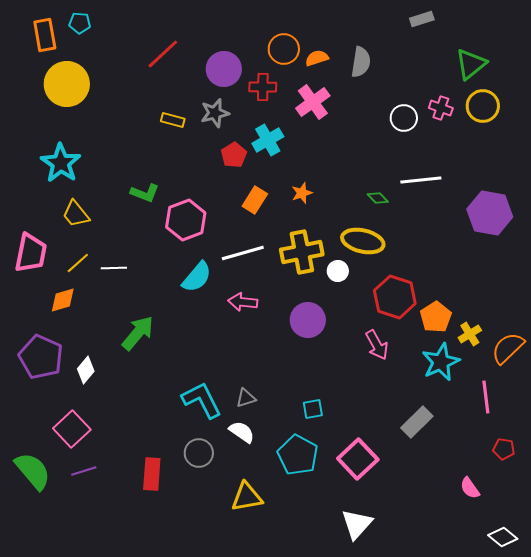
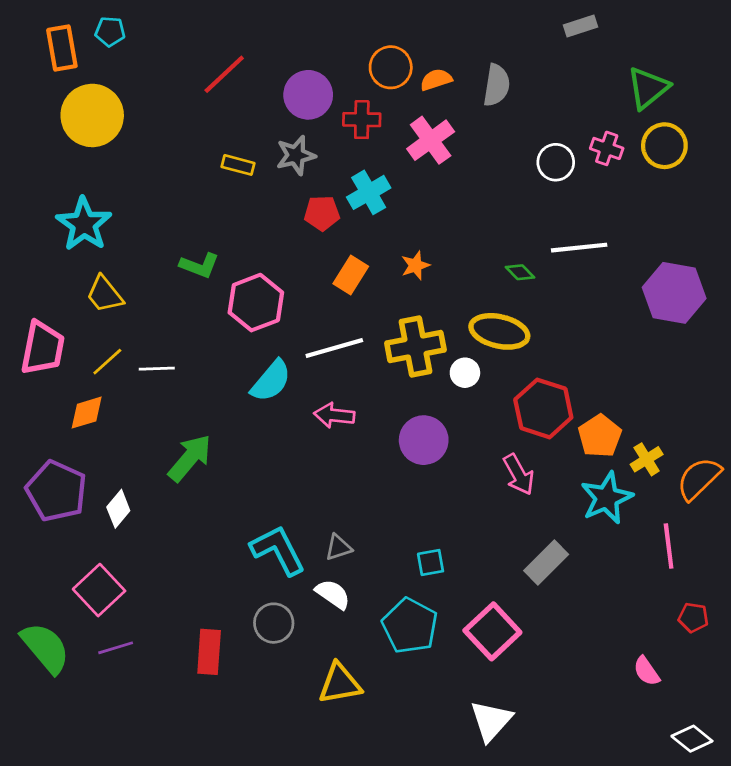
red pentagon: (234, 155) -> (322, 213), turned 30
gray rectangle: (417, 422) -> (546, 563), moved

